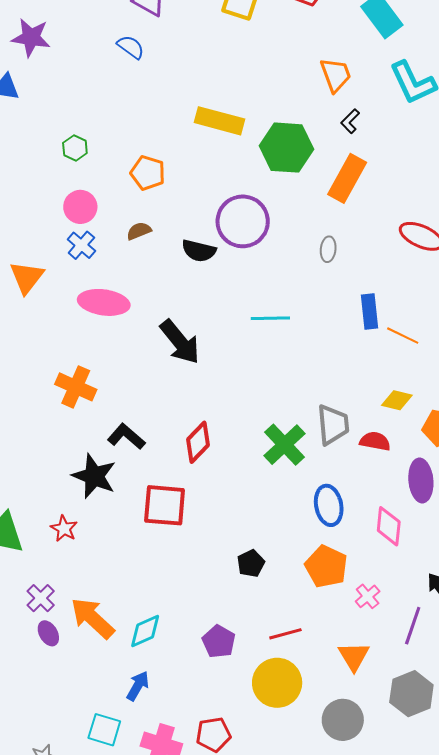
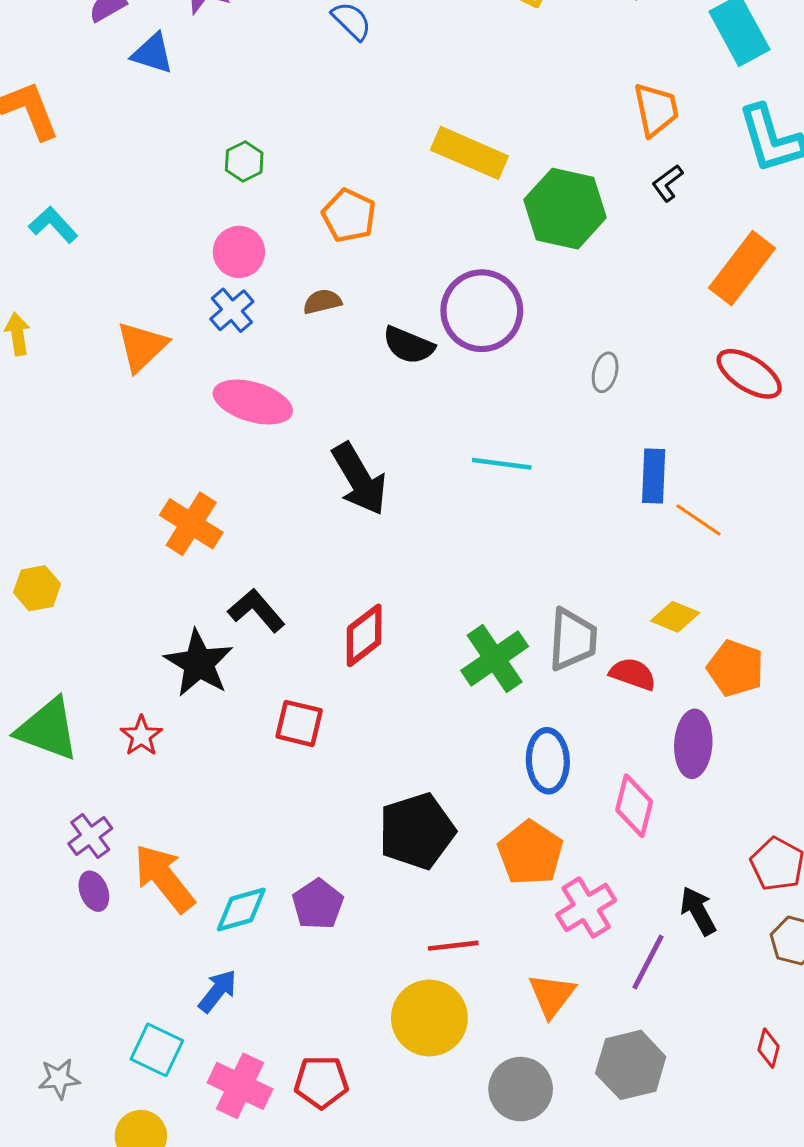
orange rectangle: (347, 178) -> (742, 268), moved
red square: (165, 505) -> (299, 723), size x0.7
black pentagon: (251, 563) -> (417, 831), size x1.8
pink cross: (368, 596) -> (586, 907), size x1.5
purple pentagon: (219, 641) -> (318, 904), moved

